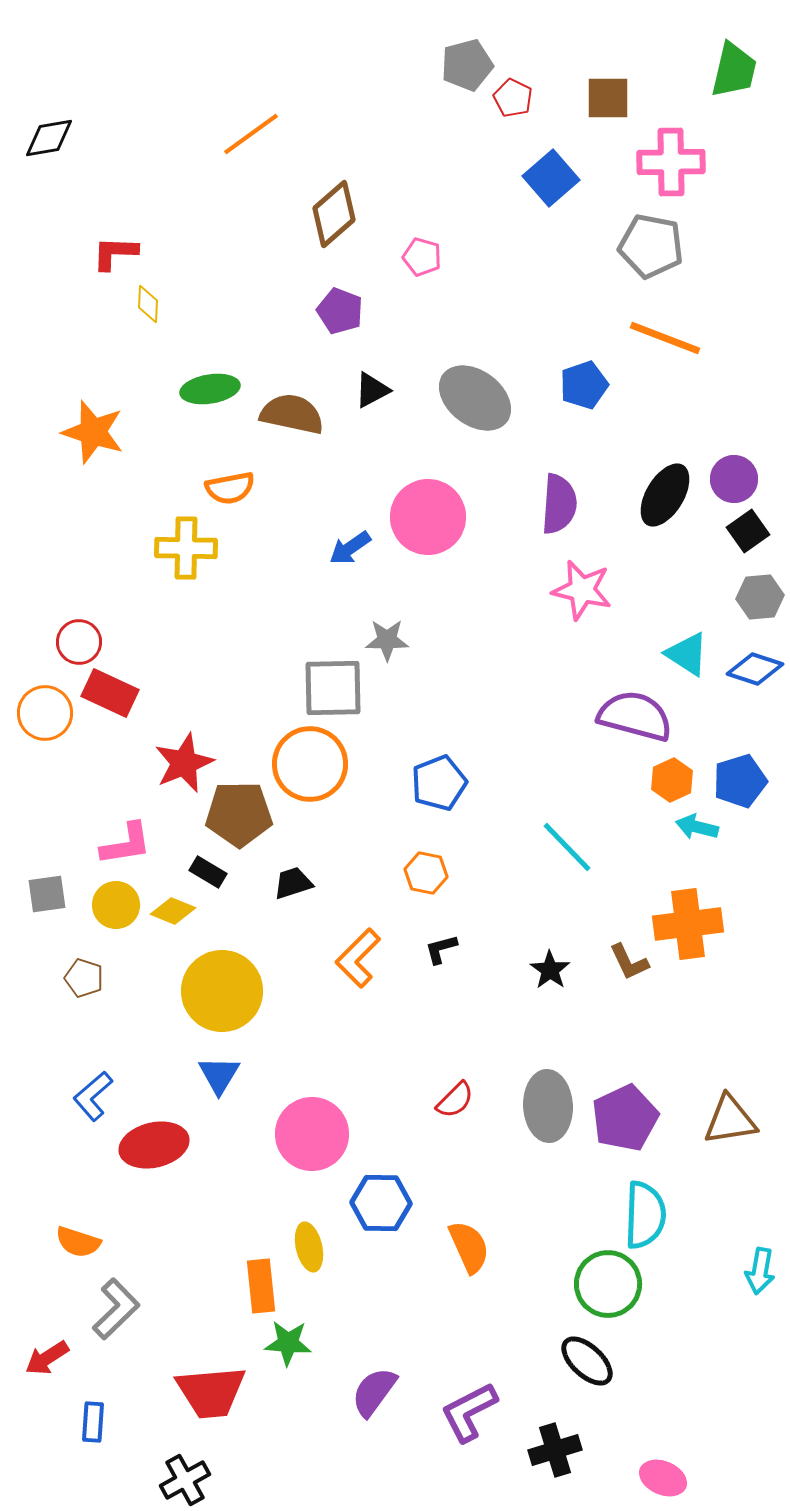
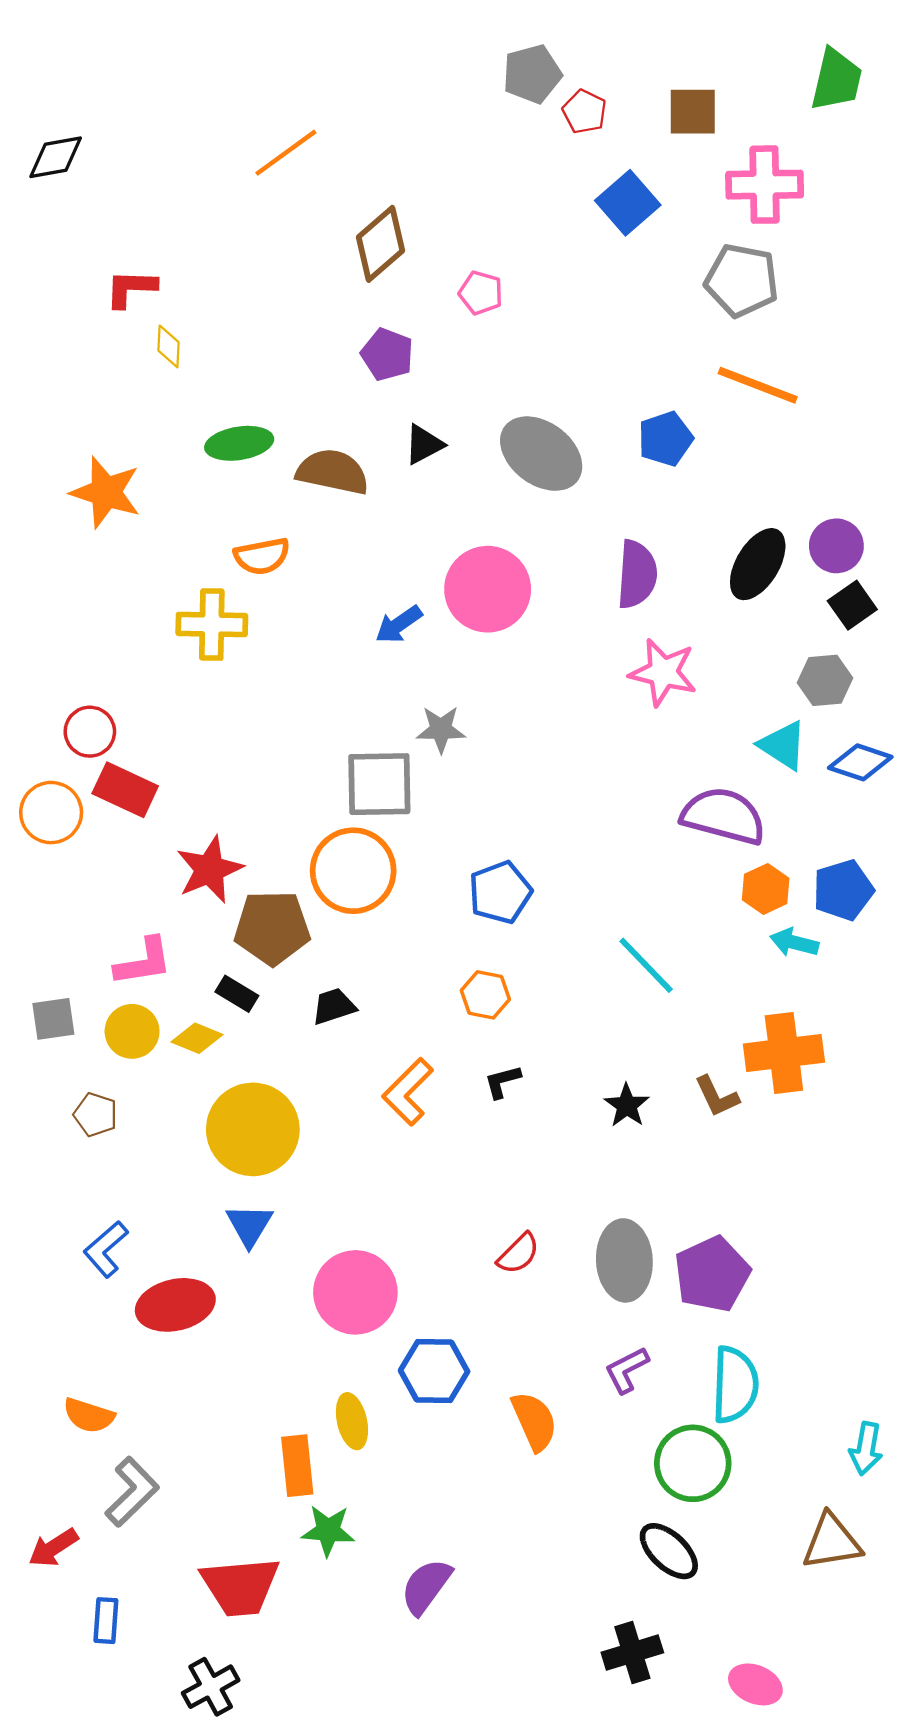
gray hexagon: (760, 597) -> (825, 680), moved
brown triangle: (730, 1120) -> (832, 1542), moved
purple L-shape: (469, 1412) -> (627, 1370), moved, size x0.7

